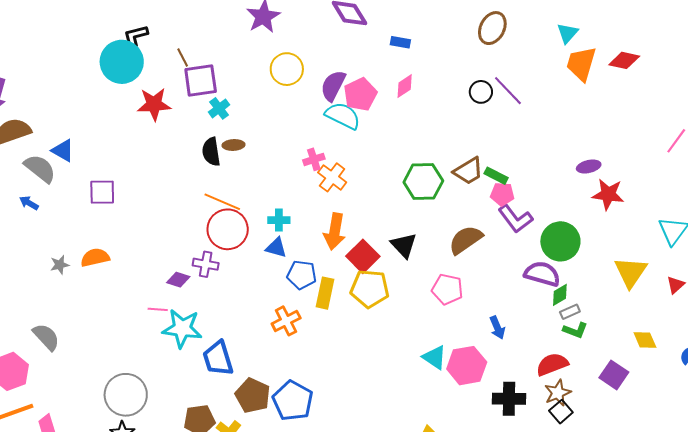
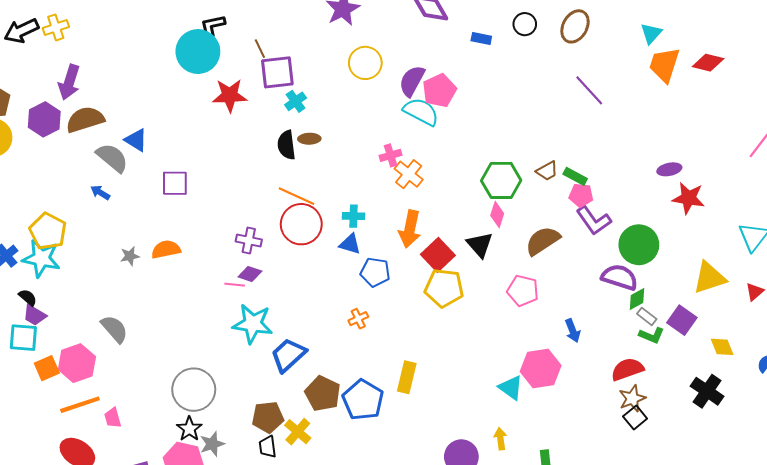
pink diamond: (405, 86) -> (497, 215), moved, turned -40
black circle: (481, 92) -> (525, 24), moved
brown trapezoid: (468, 171) -> (547, 171), size x0.7
purple cross: (206, 264) -> (249, 240), moved
yellow triangle: (631, 272) -> (709, 278), turned 36
yellow rectangle: (325, 293) -> (407, 377), moved
pink line: (158, 309) -> (235, 285), moved
gray rectangle: (570, 312) -> (647, 316), turned 60
orange cross: (286, 321) -> (358, 319), size x0.7
cyan triangle: (434, 357) -> (511, 388), moved
blue trapezoid: (218, 358) -> (288, 355), turned 63
purple square: (614, 375) -> (682, 320), moved
black cross: (509, 399) -> (707, 391), moved, turned 32

